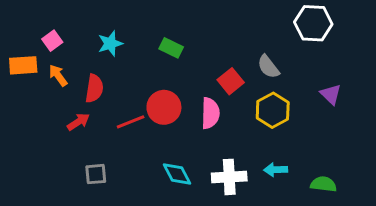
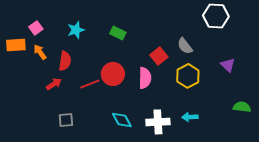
green semicircle: (323, 184) -> (242, 107), moved

